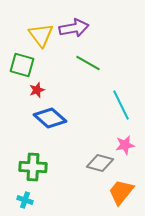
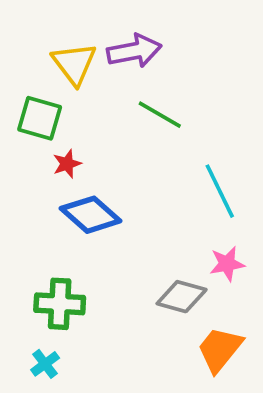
cyan cross: (25, 200) -> (45, 364), turned 35

